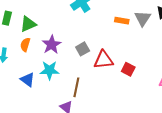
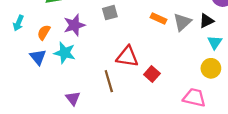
orange semicircle: (25, 45) -> (44, 32), moved
gray square: (83, 49) -> (110, 13), moved
brown line: (76, 87) -> (109, 81), moved, turned -42

